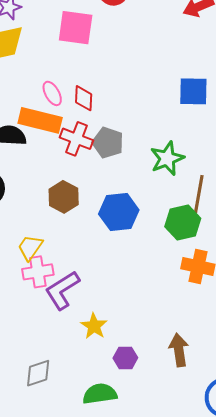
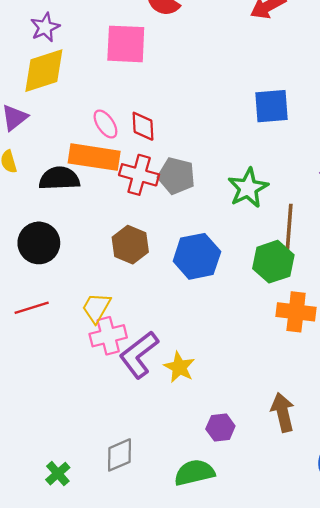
yellow star: (94, 326) -> (179, 367), moved

